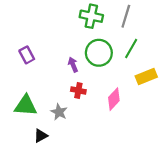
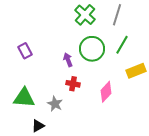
green cross: (91, 16) -> (85, 15), turned 30

